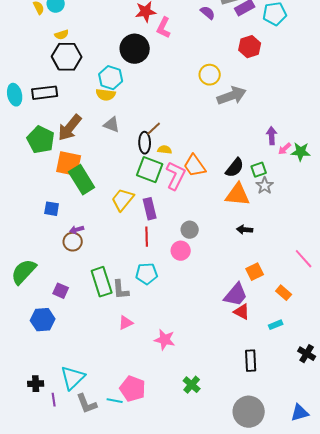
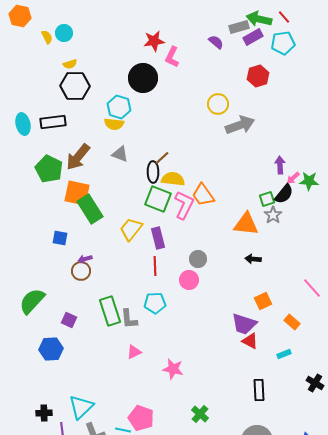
yellow semicircle: (165, 150) -> (173, 179), size x1.6
black semicircle: (235, 168) -> (284, 194), moved
purple trapezoid: (236, 295) -> (244, 324), turned 68

